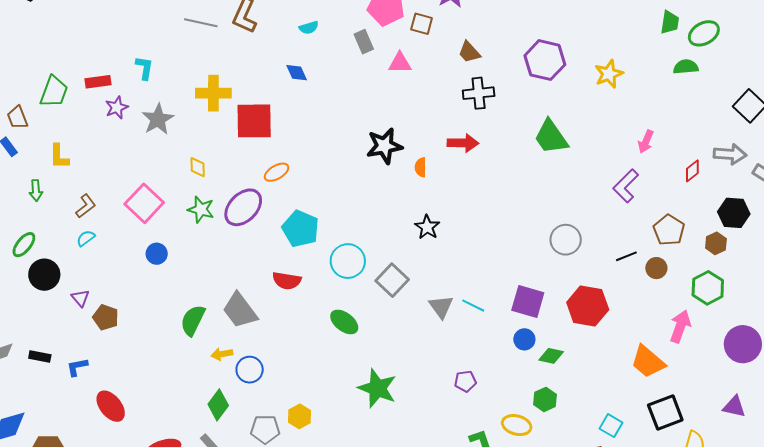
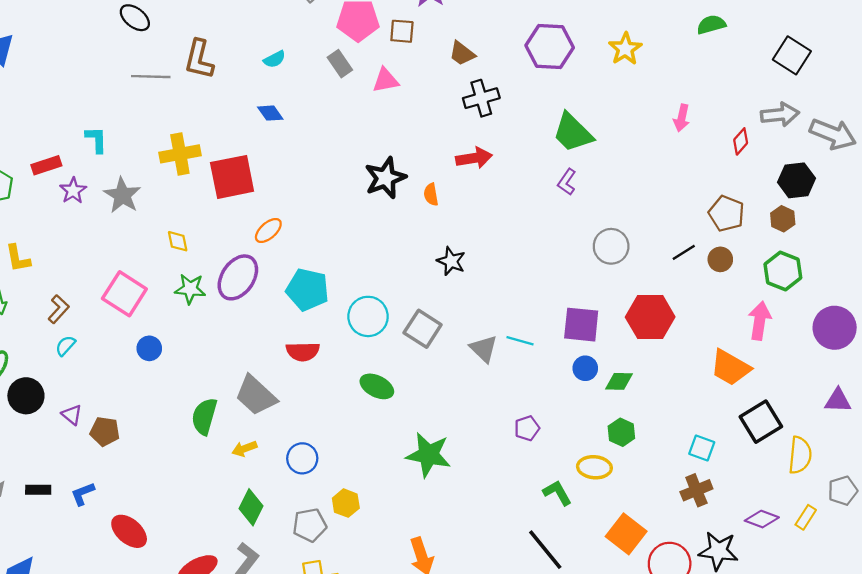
purple L-shape: (626, 186) -> (567, 182), moved, size x0.7
blue circle: (250, 370) -> (302, 458), moved

